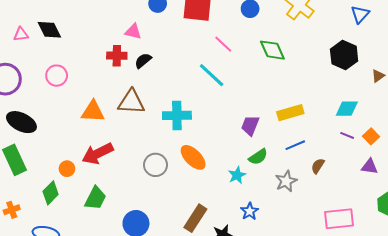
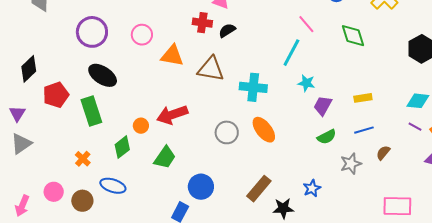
cyan line: (212, 75) -> (291, 53), turned 68
orange triangle: (93, 112) -> (172, 56), moved
yellow rectangle: (290, 113) -> (363, 98), size x0.7
cyan star: (237, 175) -> (306, 83), moved, turned 30
orange cross: (12, 210) -> (83, 159), turned -35

